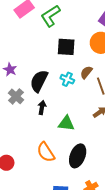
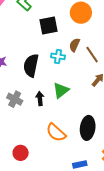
gray cross: (16, 96) -> (15, 99), moved
black arrow: (42, 107) -> (40, 99), moved
green triangle: (66, 123) -> (61, 90), moved, turned -30

